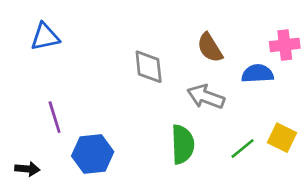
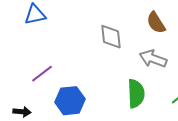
purple line: (55, 117) -> (42, 74), turned 70

